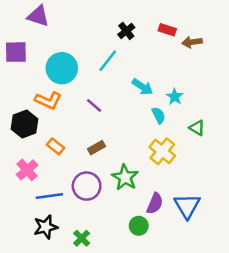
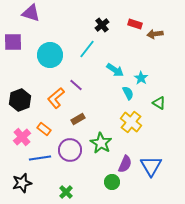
orange L-shape: (48, 100) -> (56, 98), moved, turned 115
orange rectangle: (56, 146) -> (44, 129), moved
black star: (46, 227) -> (22, 183), moved

